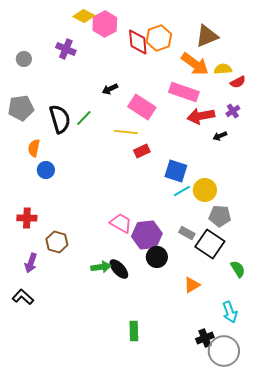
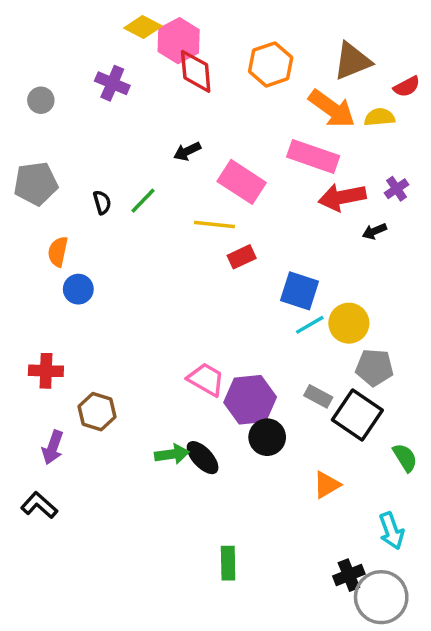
red diamond: (138, 42) -> (196, 71), moved
red semicircle: (238, 82) -> (407, 87), moved
black semicircle: (60, 119) -> (102, 202), size x0.5

